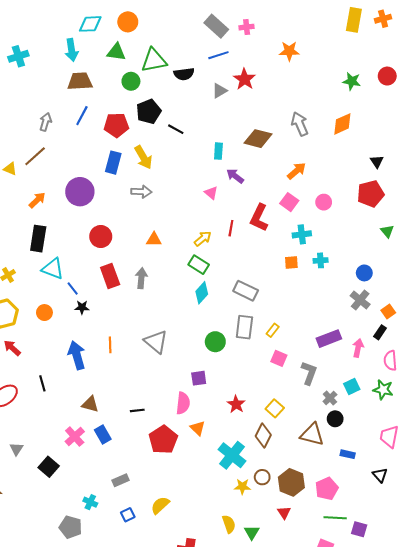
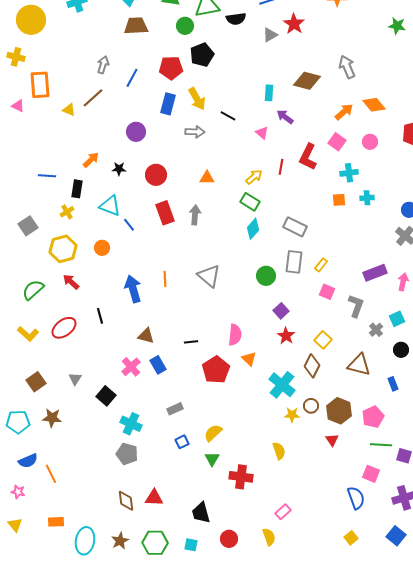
blue line: (82, 116) -> (132, 78), moved
orange diamond: (342, 124) -> (374, 105), moved, turned 75
black line: (176, 129) -> (228, 116), moved
purple circle: (80, 192) -> (136, 132), size x0.7
orange arrow: (37, 200) -> (91, 160), moved
black rectangle: (38, 239) -> (77, 189), moved, size x0.7
black star: (82, 307) -> (119, 169), moved
purple square: (199, 378) -> (281, 311), moved, turned -35
black circle: (335, 419) -> (401, 350), moved
blue rectangle: (348, 454) -> (393, 384), turned 56
cyan cross: (90, 502) -> (131, 424), moved, size x1.5
green triangle: (252, 532) -> (212, 459), moved

